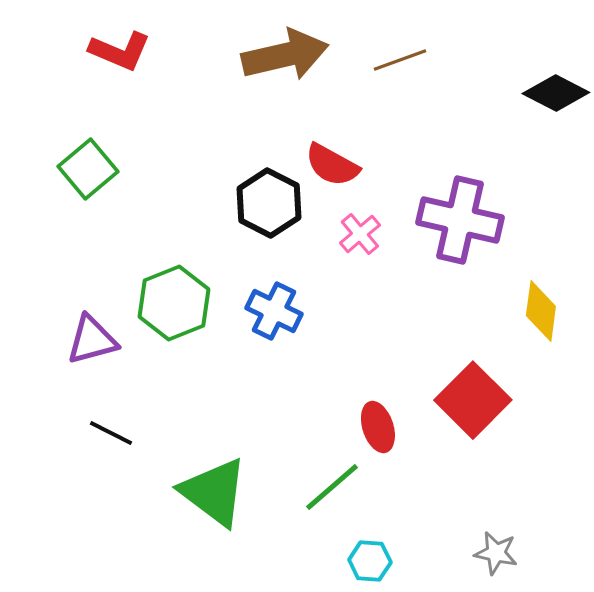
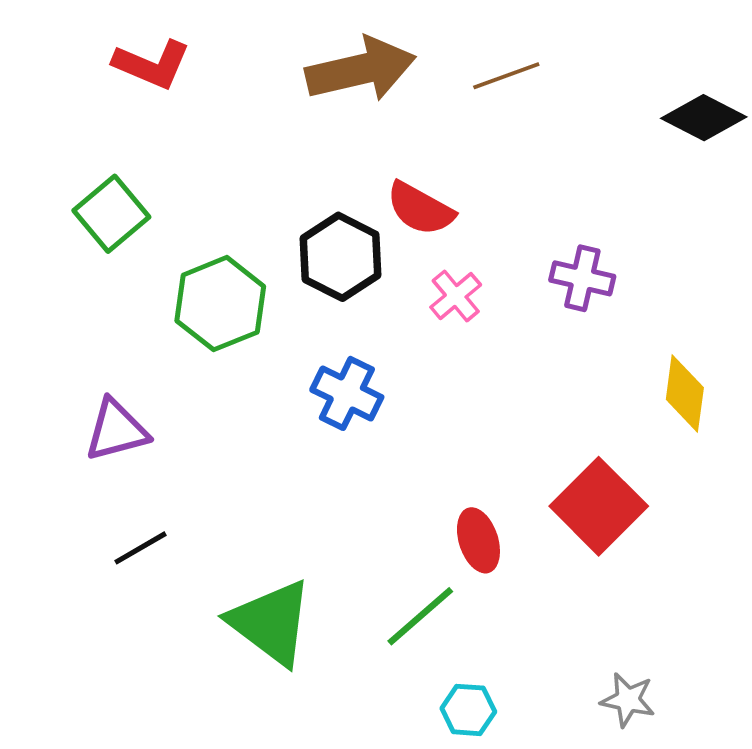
purple cross: (460, 220) -> (582, 278), size x0.6
green hexagon: (174, 303) -> (220, 304), moved
black line: (111, 433) -> (140, 548), turned -57

